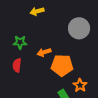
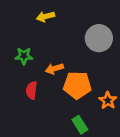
red semicircle: (17, 65) -> (31, 90), moved
orange star: (80, 85) -> (108, 100), moved

